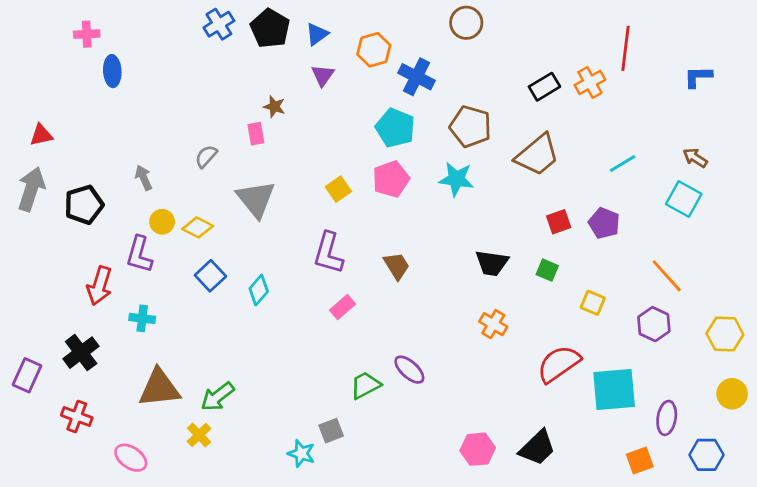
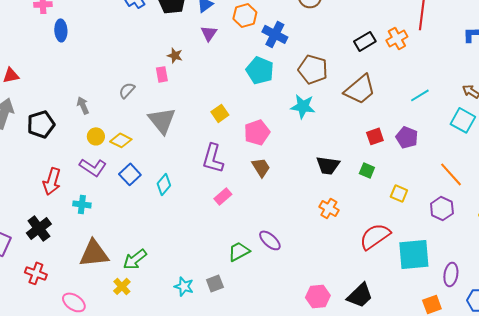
pink pentagon: (391, 179) -> (257, 132), moved
purple L-shape: (139, 254) -> (93, 167), moved, turned -72
cyan star: (301, 453) -> (184, 286), moved

